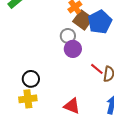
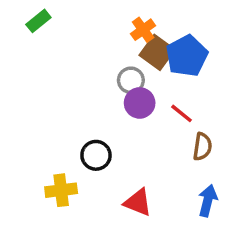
red line: (97, 69) -> (181, 113), moved
black circle: (31, 79) -> (96, 155), moved

